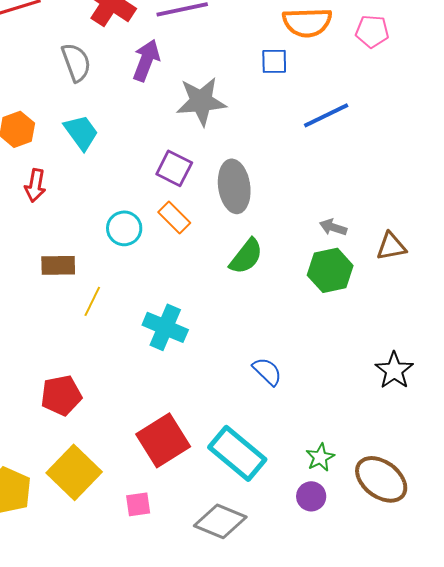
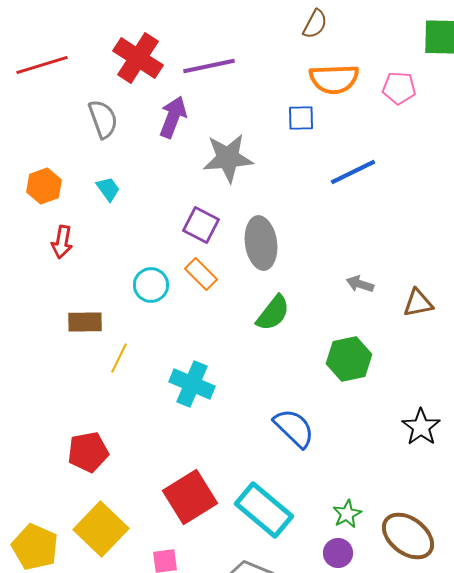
cyan trapezoid: (81, 132) -> (108, 189), size x0.7
green hexagon: (330, 270) -> (349, 359), moved
blue semicircle: (267, 371) -> (294, 428), size x1.4

